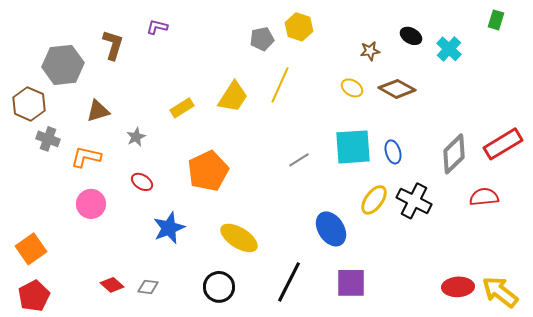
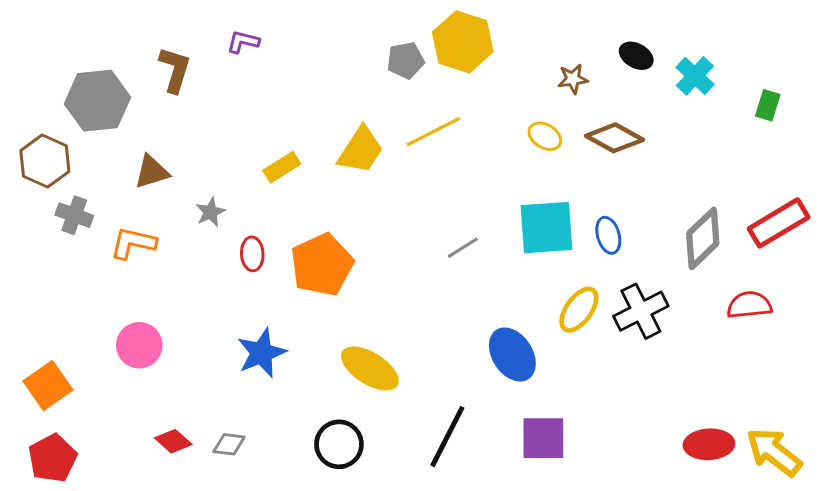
green rectangle: (496, 20) -> (768, 105), moved
yellow hexagon: (299, 27) -> (463, 42), size x1.4
yellow line: (280, 85) -> (433, 132), turned 39
red ellipse: (142, 182) -> (252, 254), moved, turned 55
black cross: (414, 201) -> (641, 311), turned 36
pink circle: (91, 204) -> (139, 345), moved

